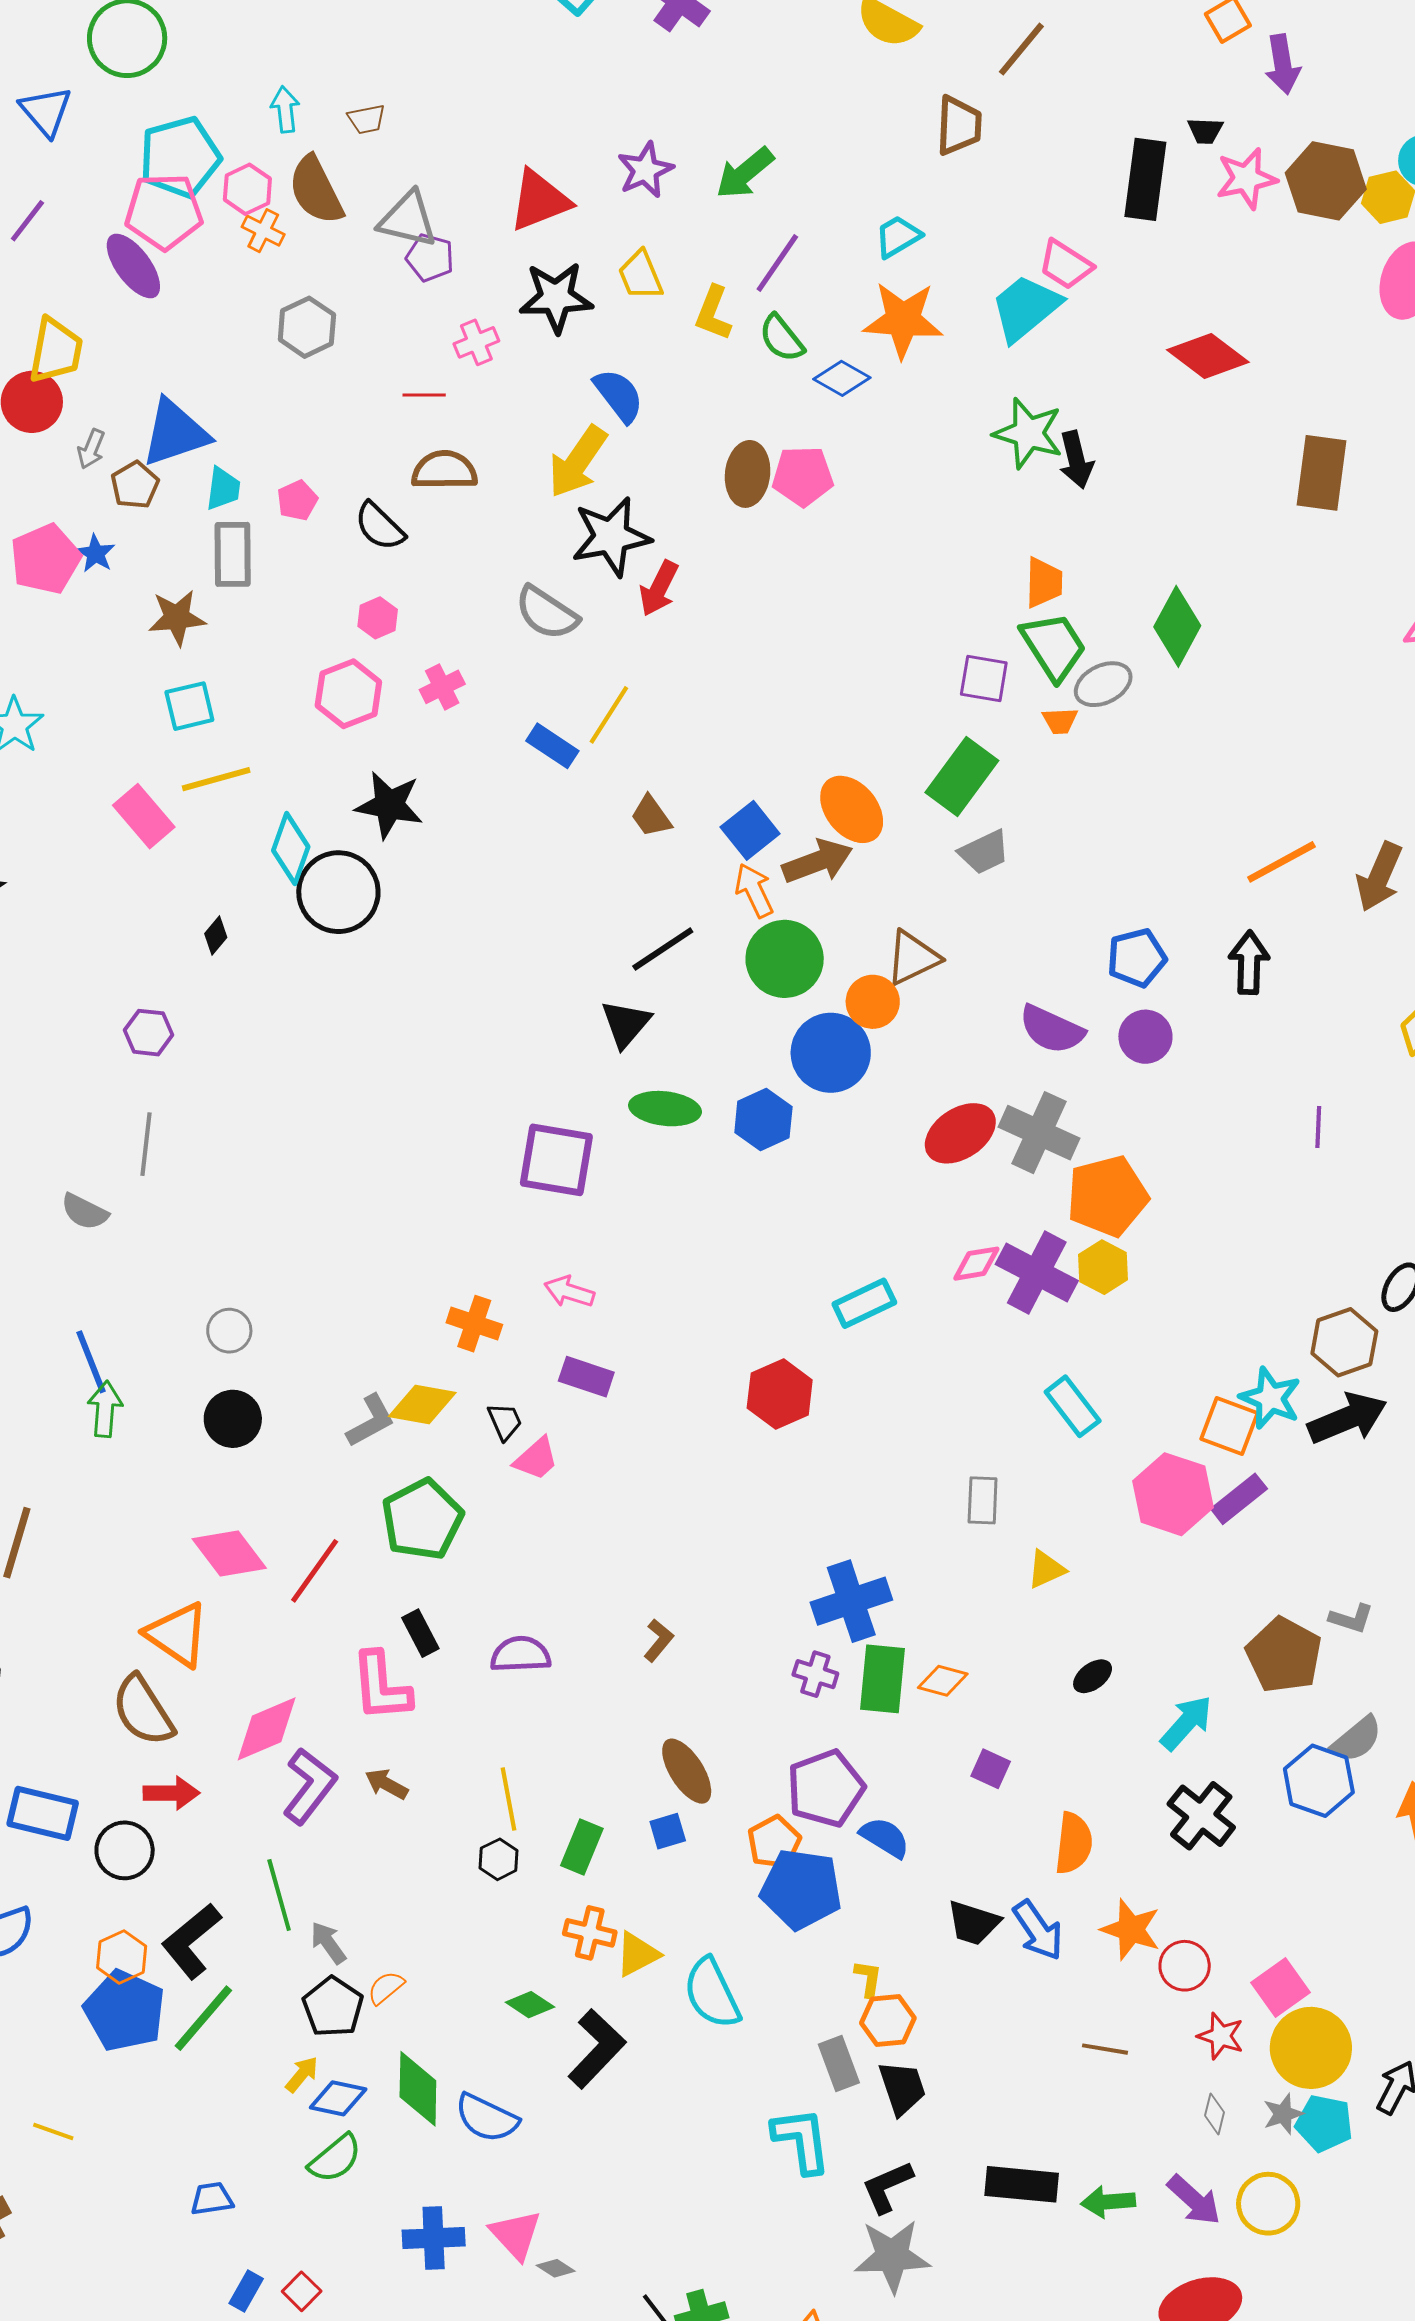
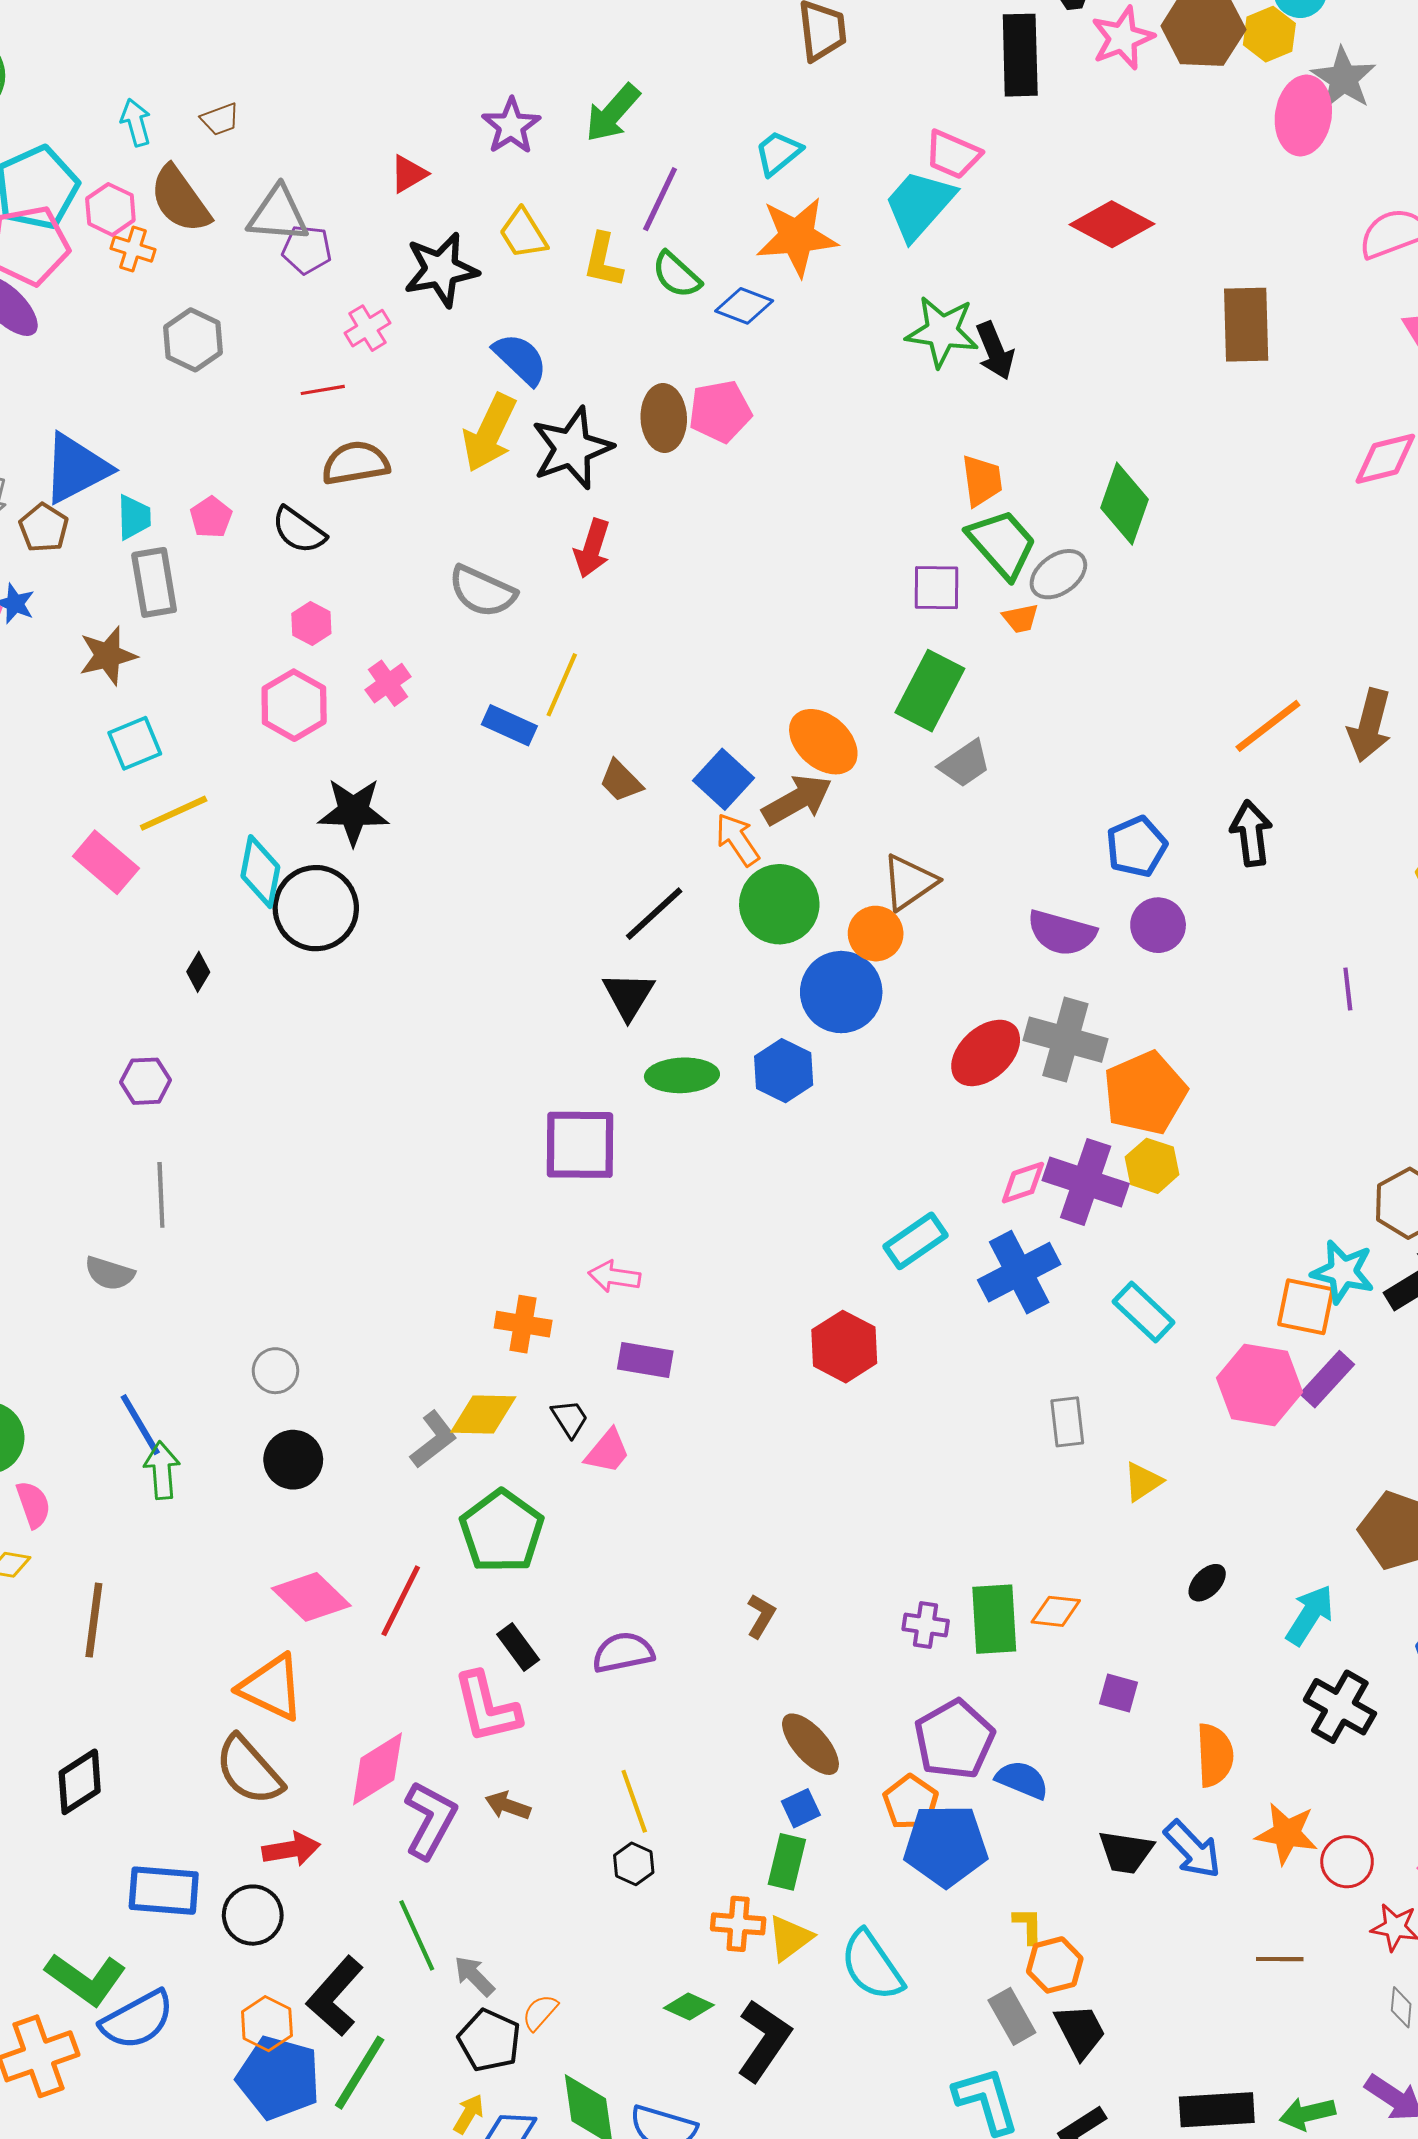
red triangle: (539, 200) -> (409, 174), size x0.6
black star: (611, 537) -> (572, 448), moved
blue cross: (851, 1601) -> (1019, 1272), moved
green rectangle: (582, 1847) -> (787, 1862), moved

